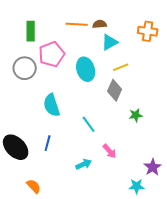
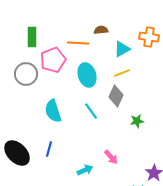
orange line: (77, 24) -> (78, 43), moved
cyan triangle: (110, 42) -> (122, 49), moved
cyan line: (89, 124) -> (91, 111), moved

